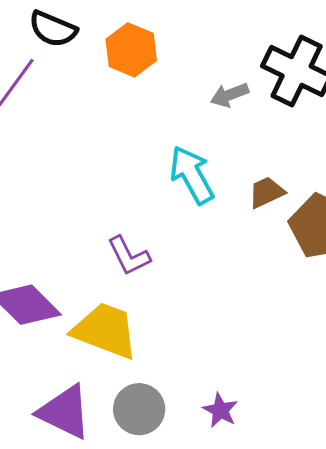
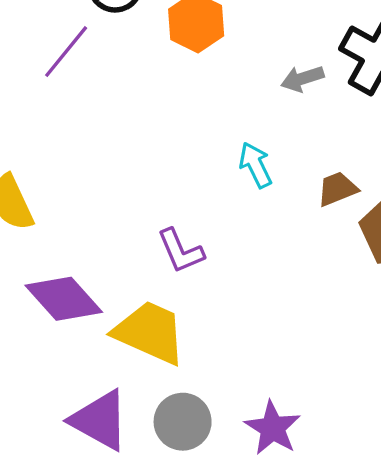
cyan arrow: (192, 175) -> (255, 165), size x0.7
purple star: (220, 410) -> (273, 428), size x1.4

